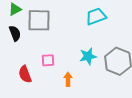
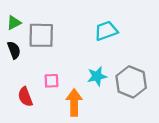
orange arrow: (68, 79) -> (74, 102), size x1.6

